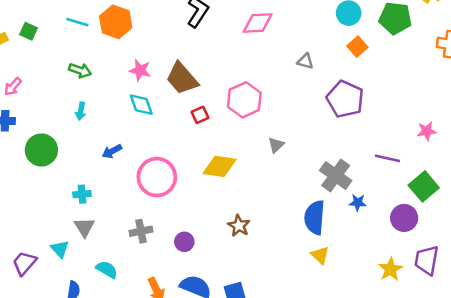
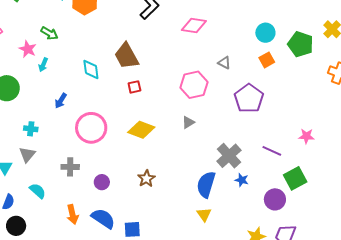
pink star: (140, 70) -> (28, 49), moved
pink hexagon: (244, 100) -> (194, 85), moved
blue arrow: (112, 151) -> (61, 101), turned -42

